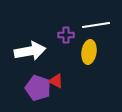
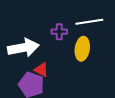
red triangle: (56, 81) -> (41, 70), moved

